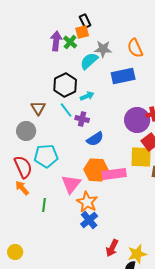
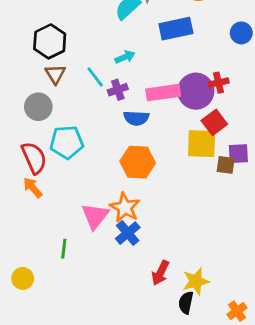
black hexagon: (65, 85) -> (50, 41), moved
purple cross: (82, 119) -> (118, 90), turned -32
blue semicircle: (95, 139) -> (136, 118), turned 36
pink rectangle: (114, 174) -> (163, 93), moved
pink triangle: (71, 184) -> (95, 216), moved
green line: (44, 205) -> (64, 249), moved

